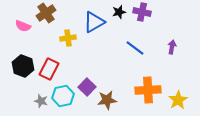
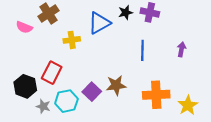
blue line: (135, 48) -> (142, 50), turned 54
black hexagon: (23, 66) -> (25, 86), moved
brown star: (107, 100) -> (116, 85), moved

